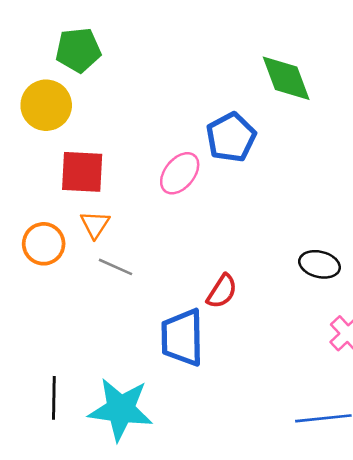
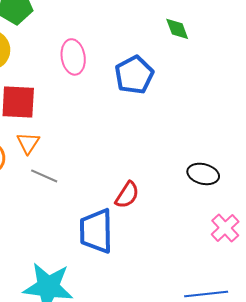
green diamond: (286, 78) -> (177, 29), size x0.6
pink ellipse: (180, 173) -> (73, 57), moved, turned -48

